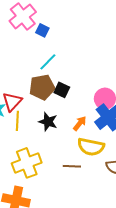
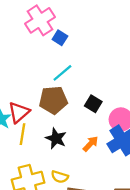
black square: (62, 90) -> (93, 104), moved
yellow semicircle: (91, 147) -> (60, 177), moved, size x0.6

